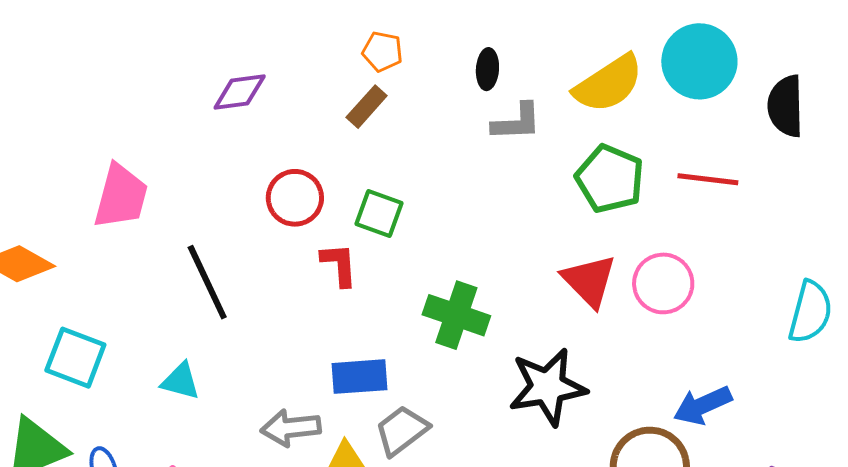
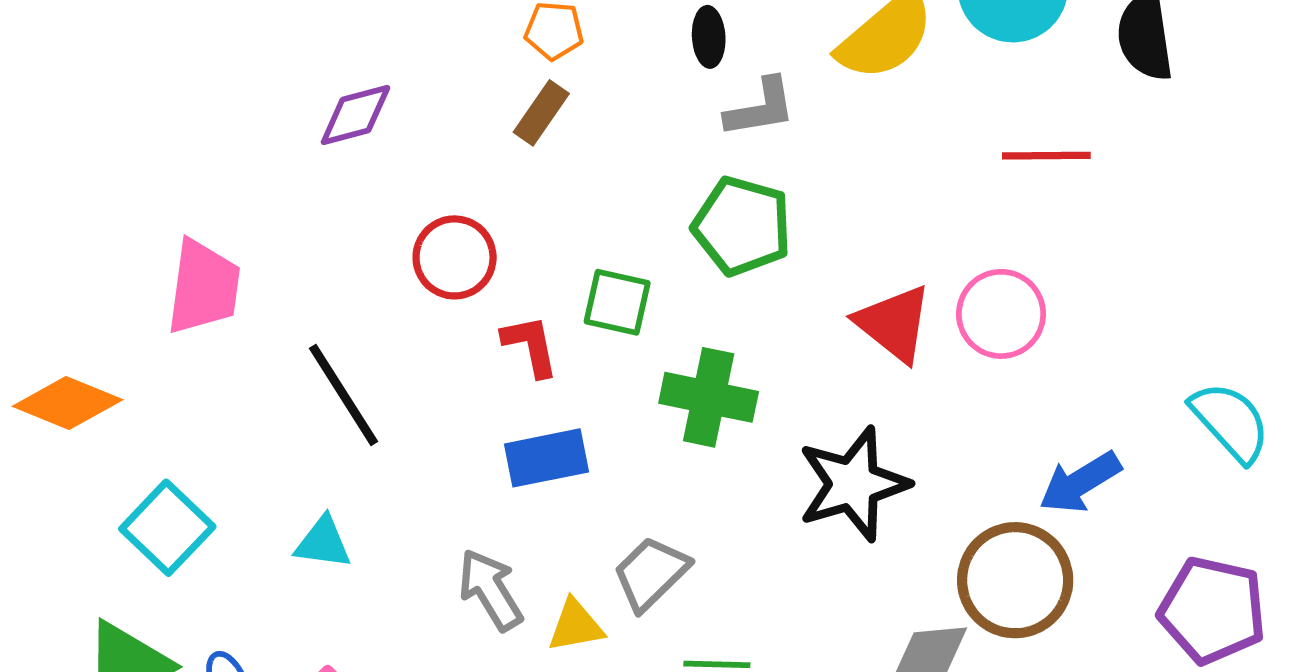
green pentagon: (610, 179) -> (742, 226), moved
green square: (379, 213) -> (617, 302), moved
cyan semicircle: (810, 312) -> (1230, 422), moved, turned -50
cyan square: (75, 358) -> (167, 528), turned 30
blue rectangle: (360, 377) -> (547, 458), moved
gray arrow: (291, 428) -> (490, 590), turned 72

